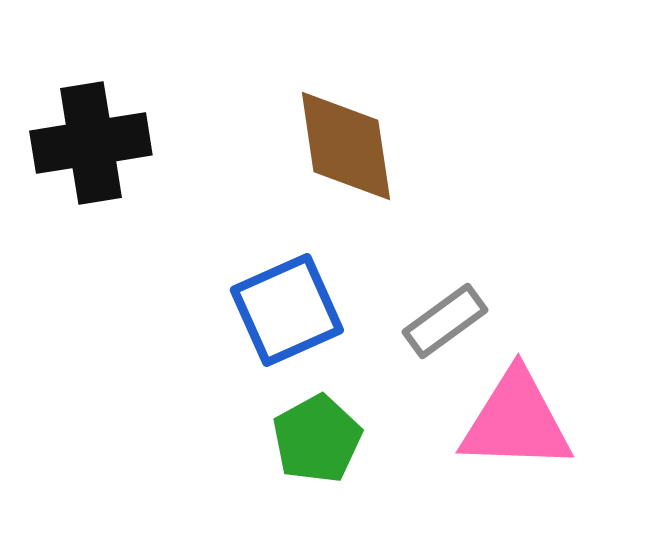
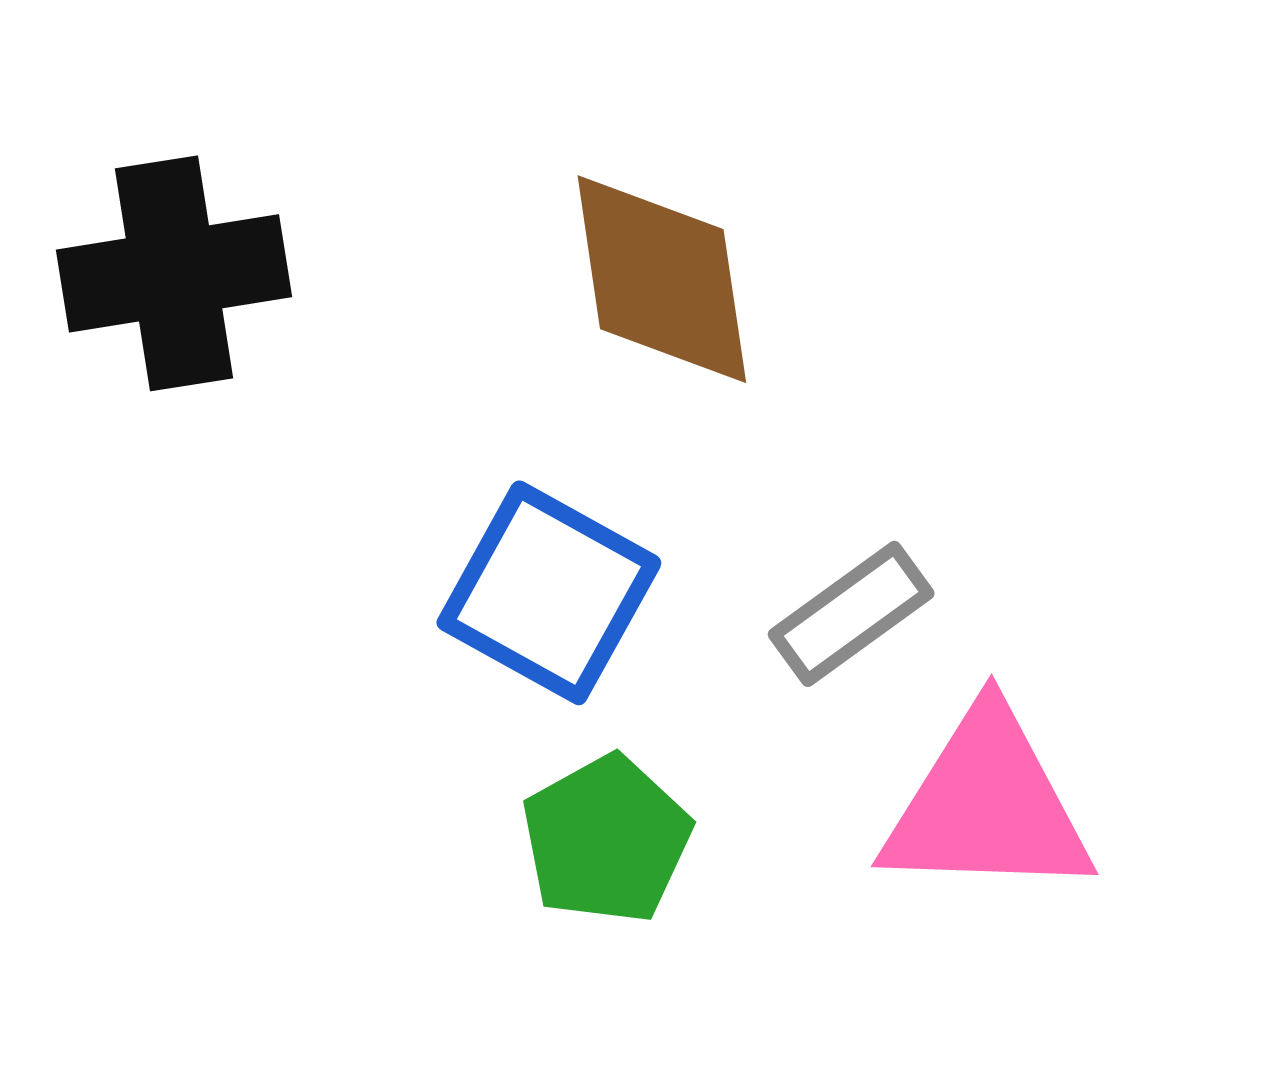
blue square: (287, 310) -> (549, 593), turned -37

